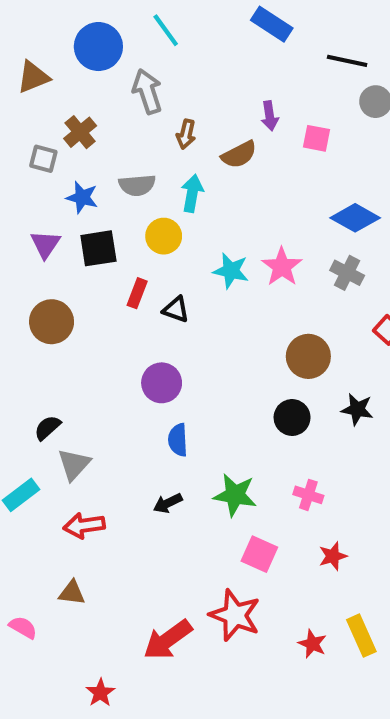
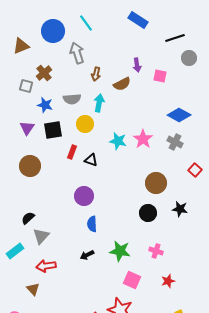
black line: (347, 61) -> (175, 38), turned -30
brown triangle: (72, 593) -> (33, 289), moved, turned 40

